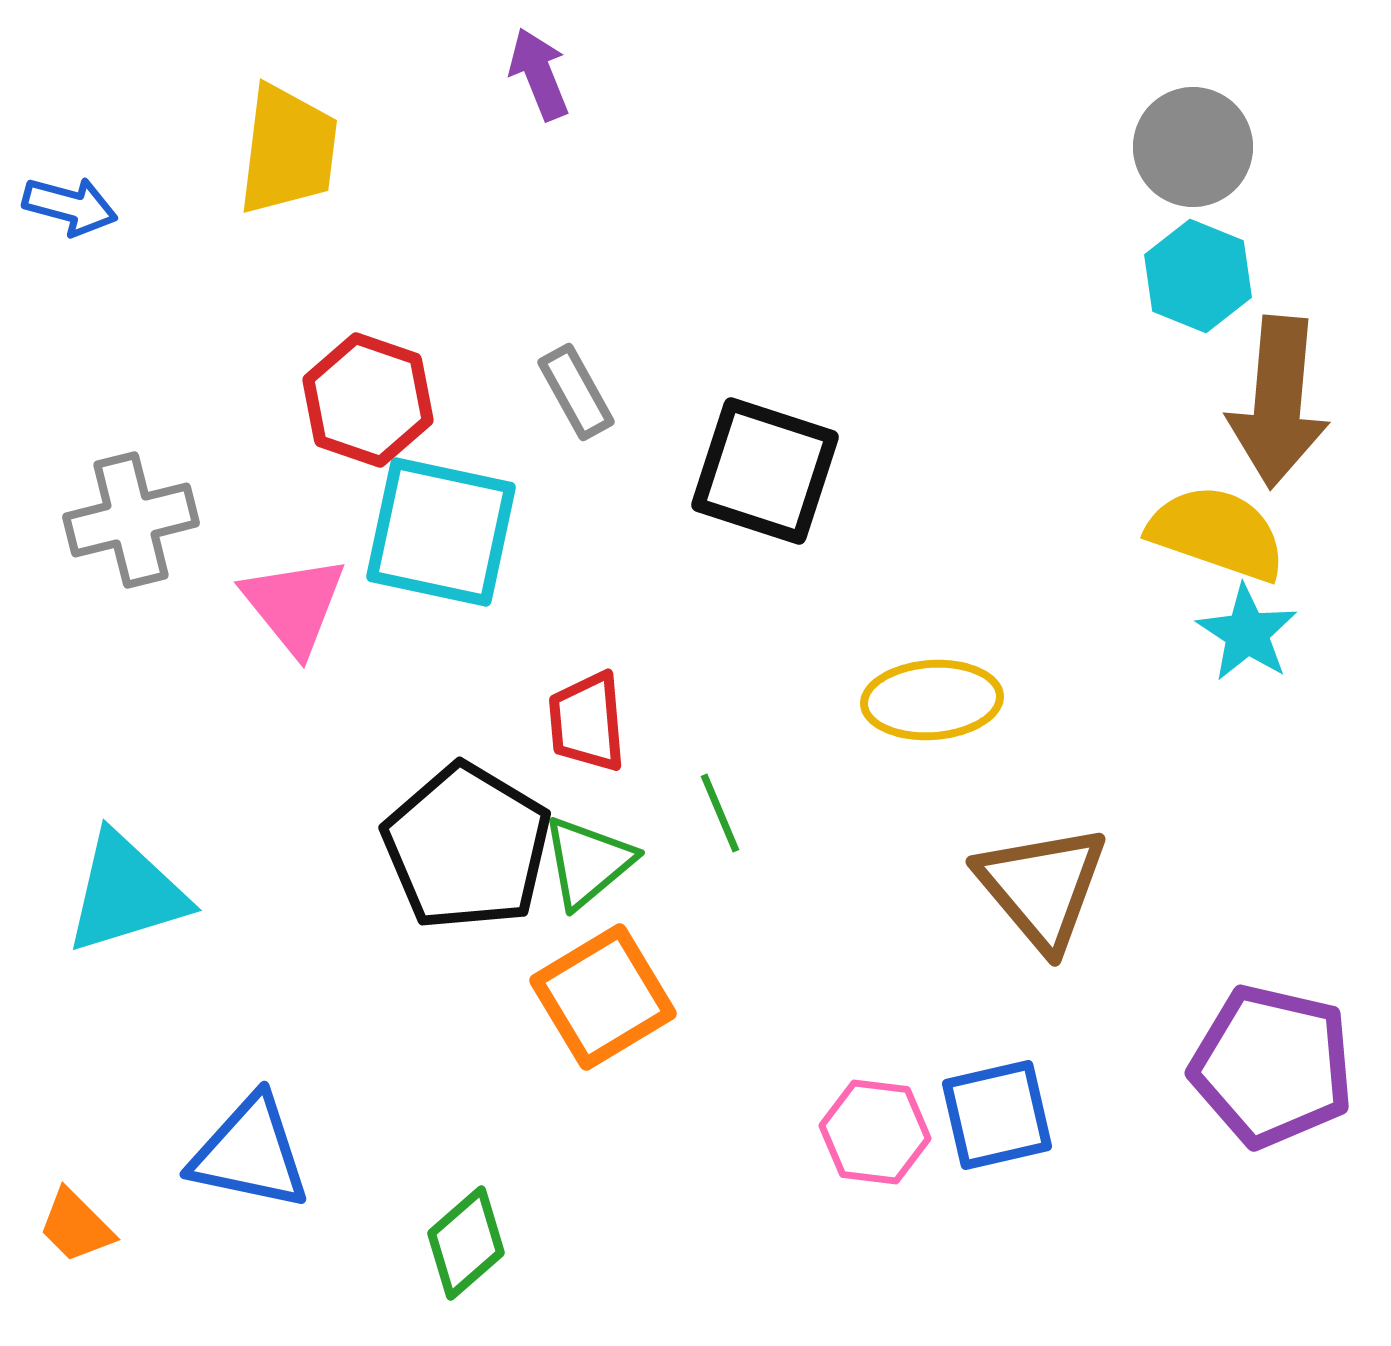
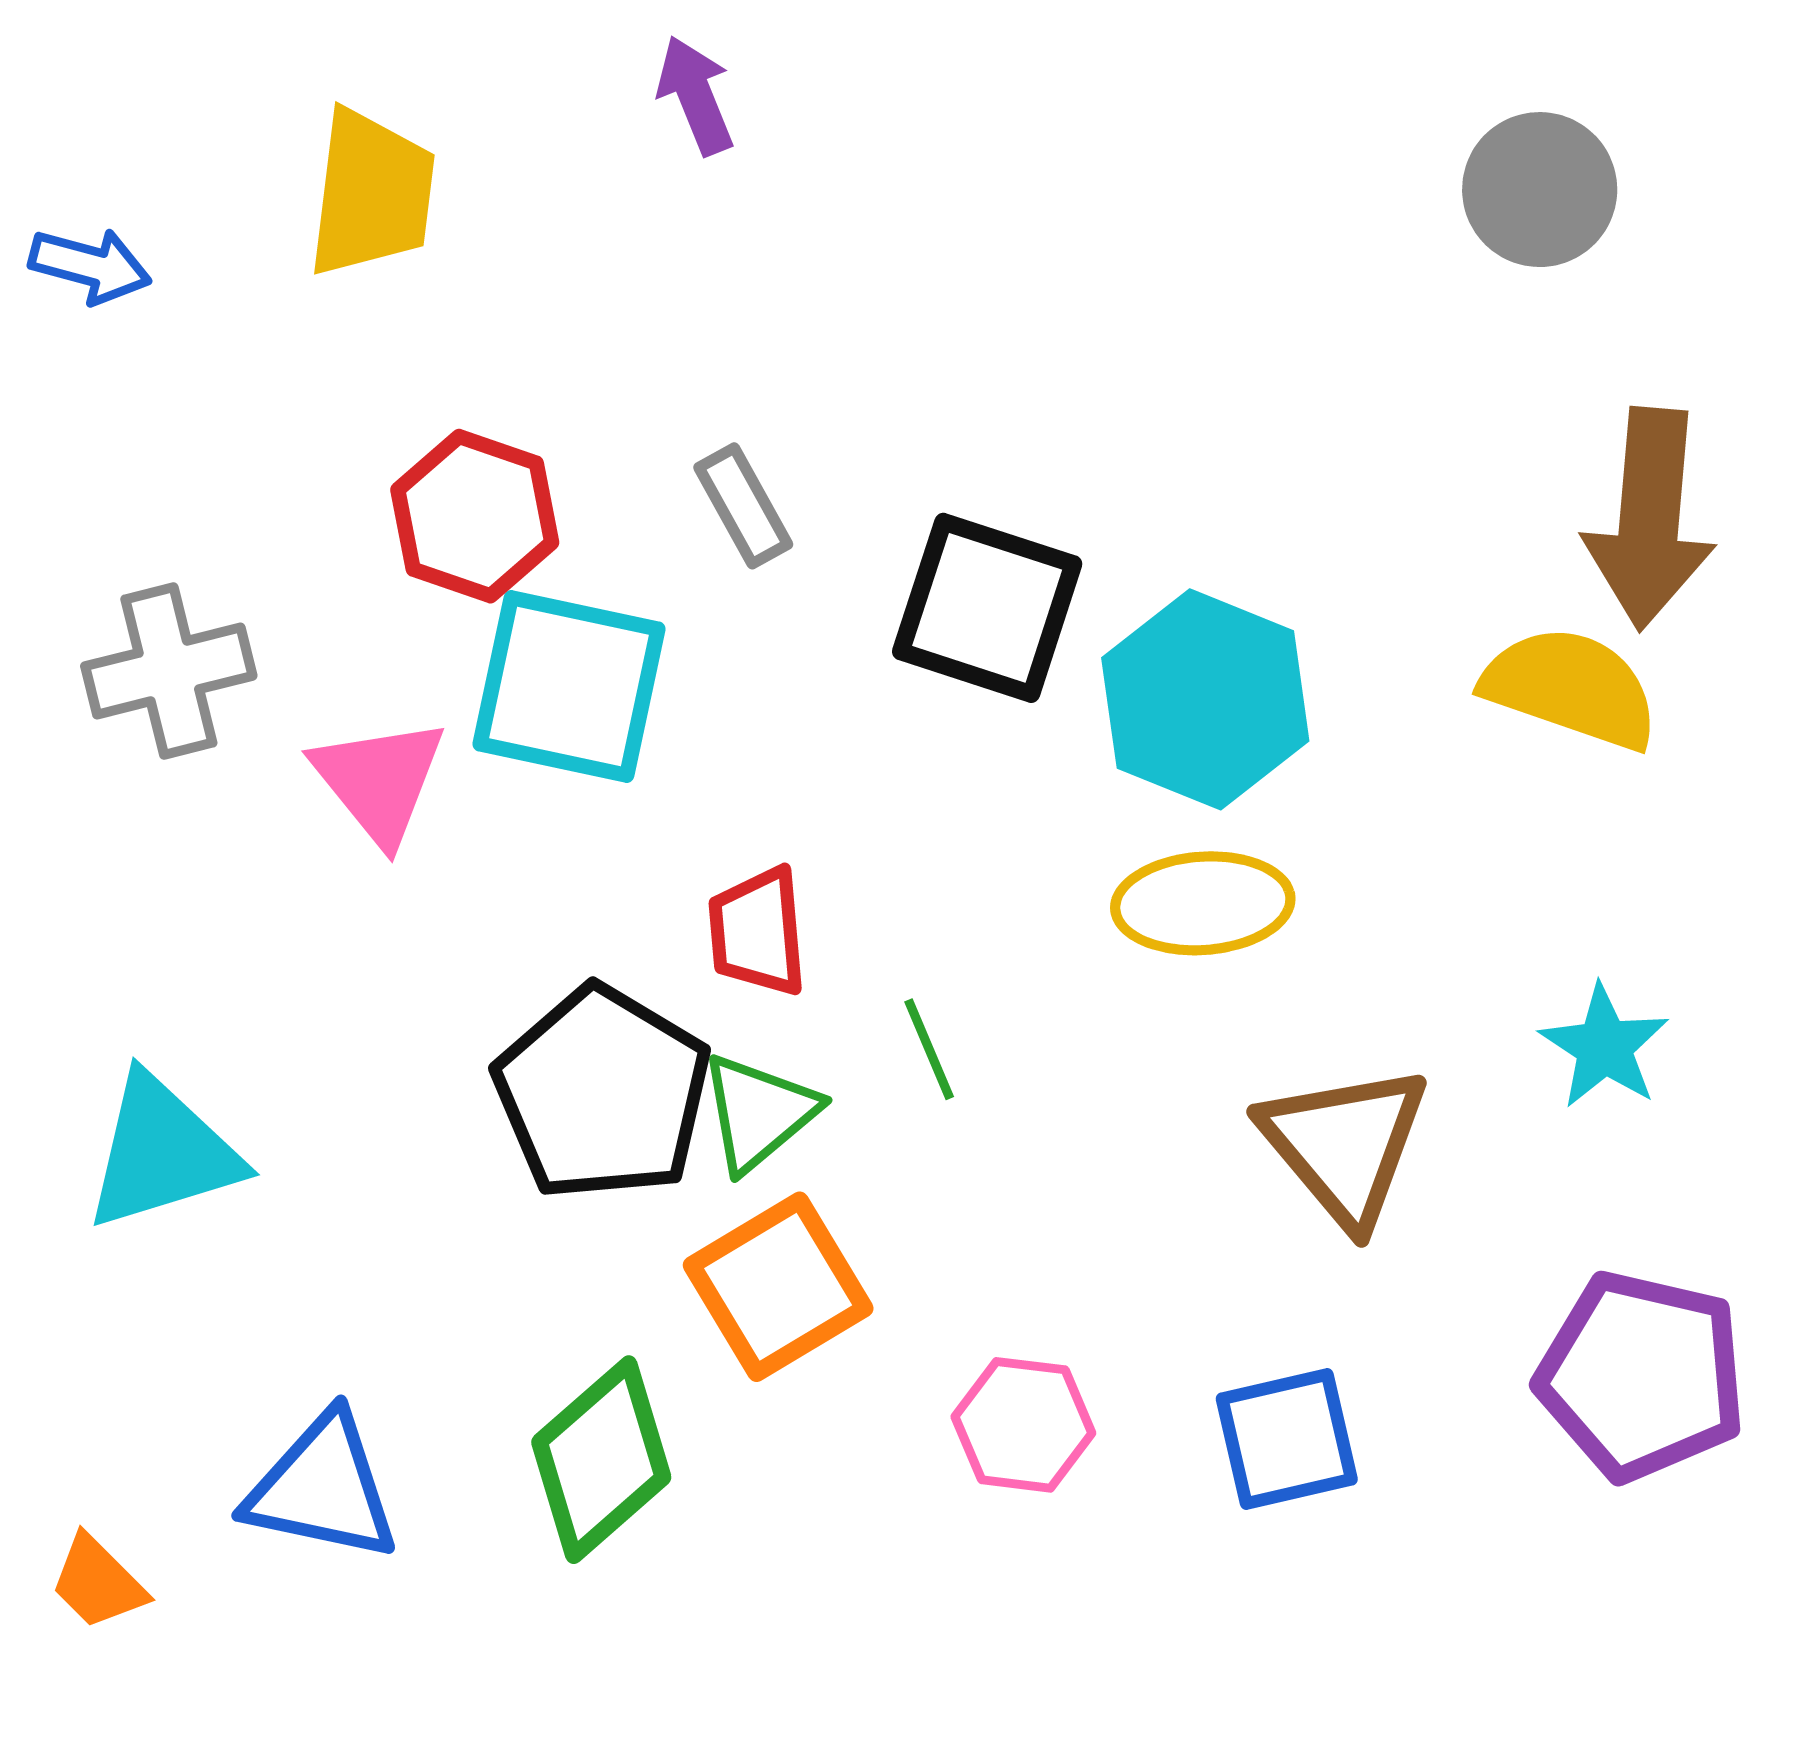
cyan hexagon: (1198, 276) -> (1205, 699), moved, size x1.5
cyan star: (1247, 633) -> (1604, 1047), moved
pink hexagon: (875, 1132) -> (1023, 1425), moved
green diamond: (466, 1243) -> (601, 1460), moved, size x1.4

